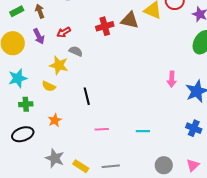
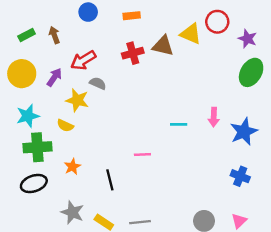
red arrow: (64, 32) -> (83, 60), size x1.5
purple arrow: (39, 36) -> (54, 77), moved, turned -119
black line: (87, 96) -> (110, 180), moved
green cross: (26, 104) -> (37, 147), size x1.6
pink line: (102, 129) -> (142, 155), moved
cyan line: (143, 131) -> (179, 124), moved

